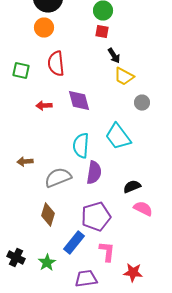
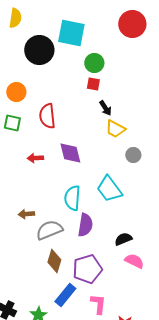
orange circle: (44, 28) -> (16, 92), moved
brown arrow: (25, 162) -> (26, 214), moved
brown diamond: (48, 215) -> (54, 261), moved

